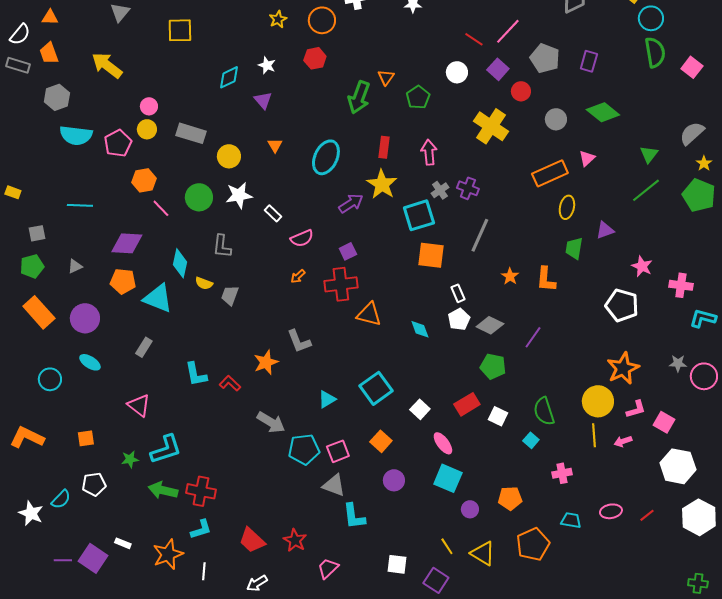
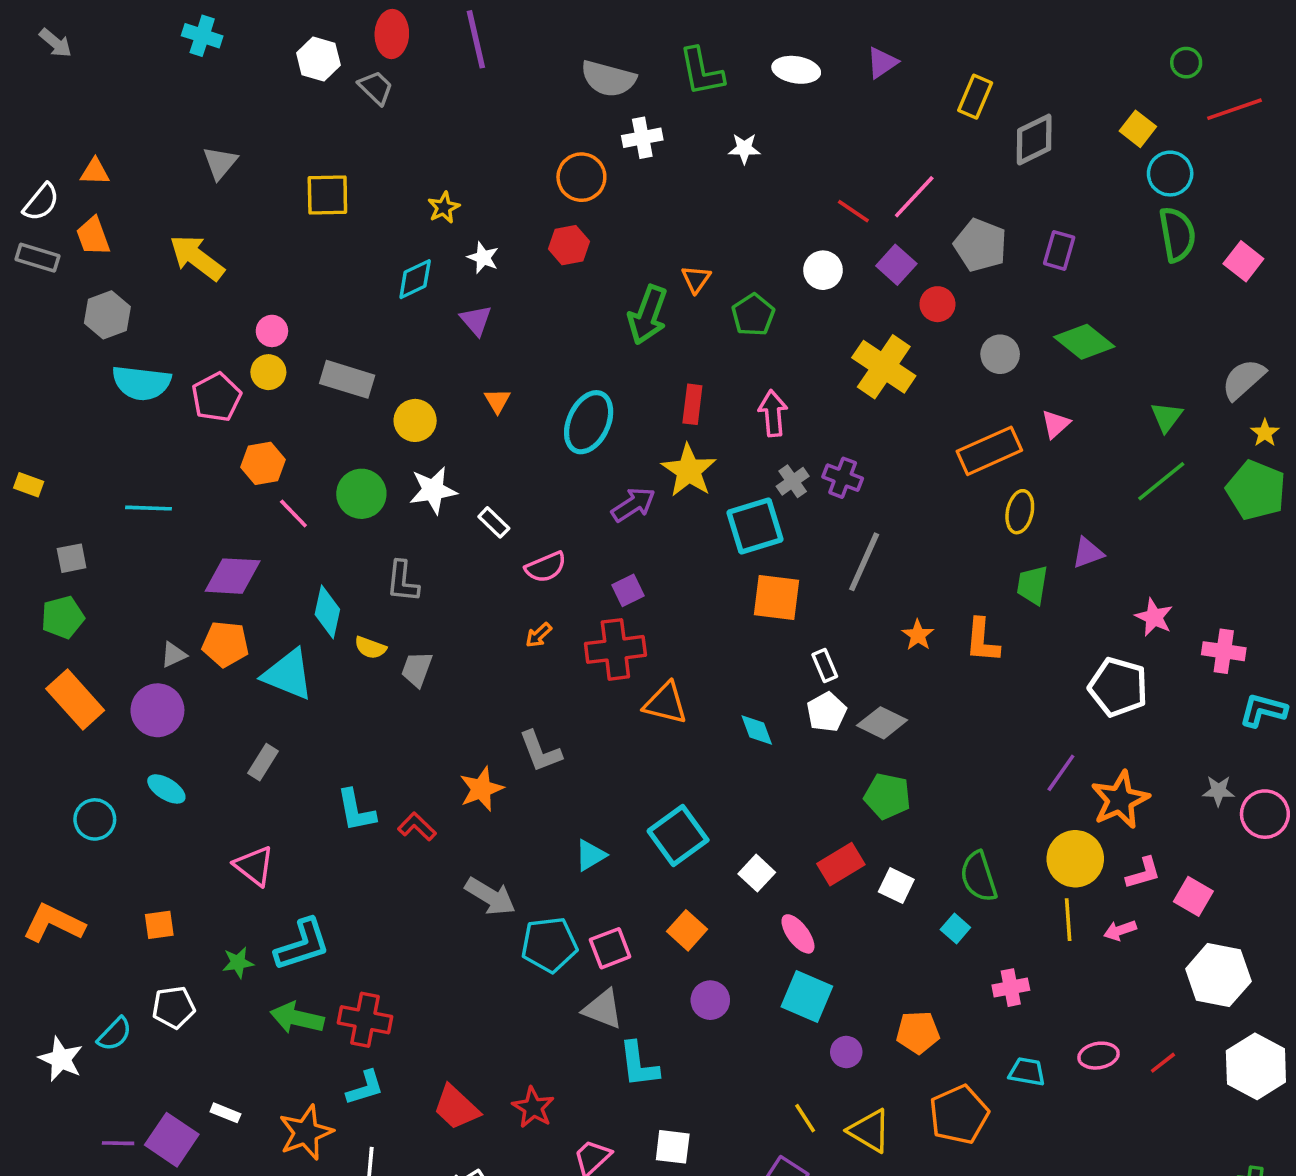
yellow star: (278, 19) -> (444, 208), moved
gray triangle: (75, 266) -> (174, 655), moved
purple line: (533, 337) -> (1061, 773), moved
white square: (397, 564) -> (673, 1147), moved

